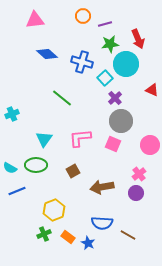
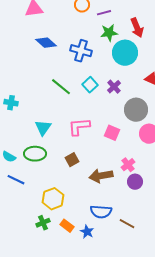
cyan square: (105, 78) -> (90, 85), moved
cyan cross: (12, 114) -> (11, 103), turned 32
gray circle: (121, 121) -> (136, 110), moved
pink cross: (139, 174) -> (128, 165), moved
blue line: (17, 191) -> (16, 180), turned 48

